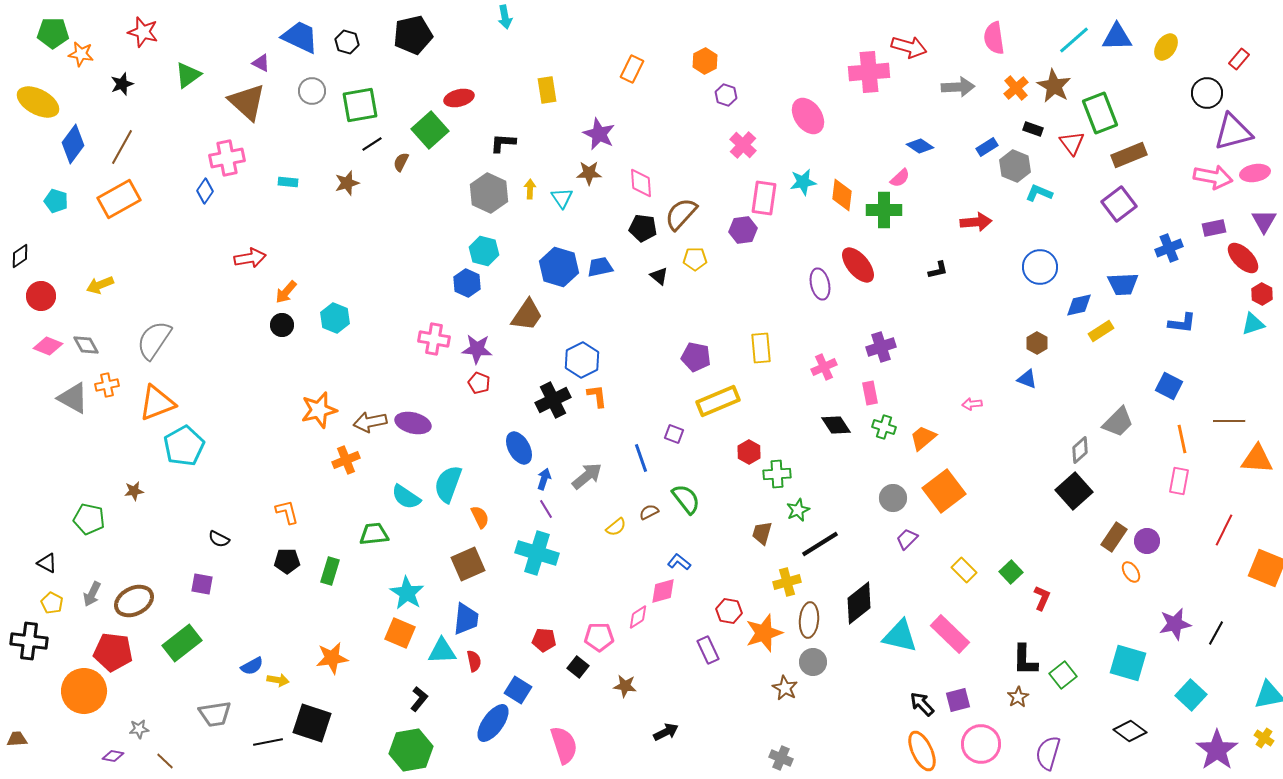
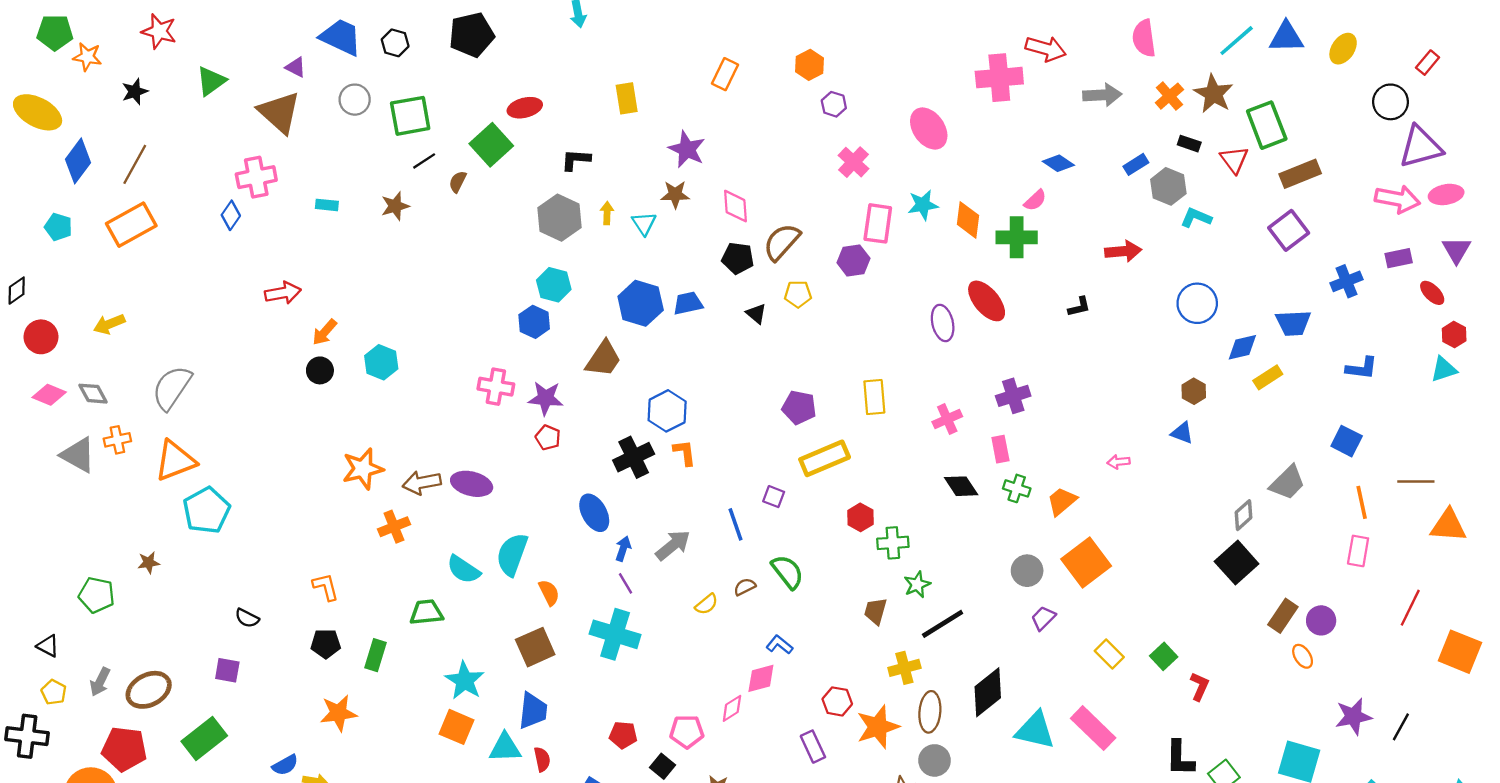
red ellipse: (1243, 258) -> (1432, 293), size x0.7
orange star: (332, 658) -> (338, 713), moved

